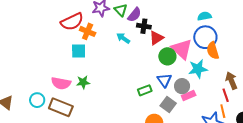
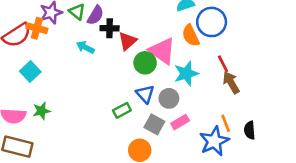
orange cross: (88, 31) -> (37, 28), moved
blue circle: (205, 37) -> (212, 22), moved
cyan square: (79, 51) -> (30, 72), turned -35
orange semicircle: (213, 51) -> (191, 35), moved
pink rectangle: (189, 95) -> (180, 122), moved
red line: (226, 95) -> (223, 64), moved

